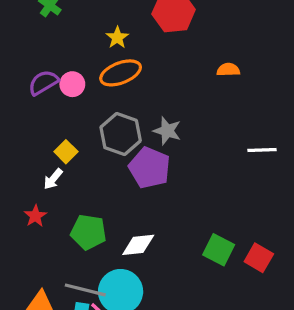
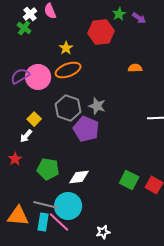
pink circle: (72, 84) -> (38, 77), size x1.6

